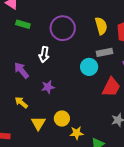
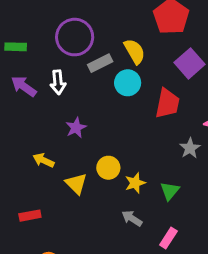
yellow semicircle: (101, 26) -> (135, 51), moved
gray rectangle: (105, 52) -> (100, 63), moved
purple arrow: (21, 70) -> (24, 86), moved

